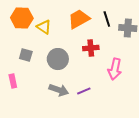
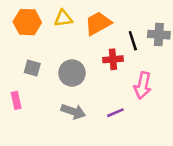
black line: (107, 19) -> (133, 41), moved
yellow triangle: (44, 27) -> (63, 18), moved, turned -42
purple line: (84, 91) -> (115, 113), moved

